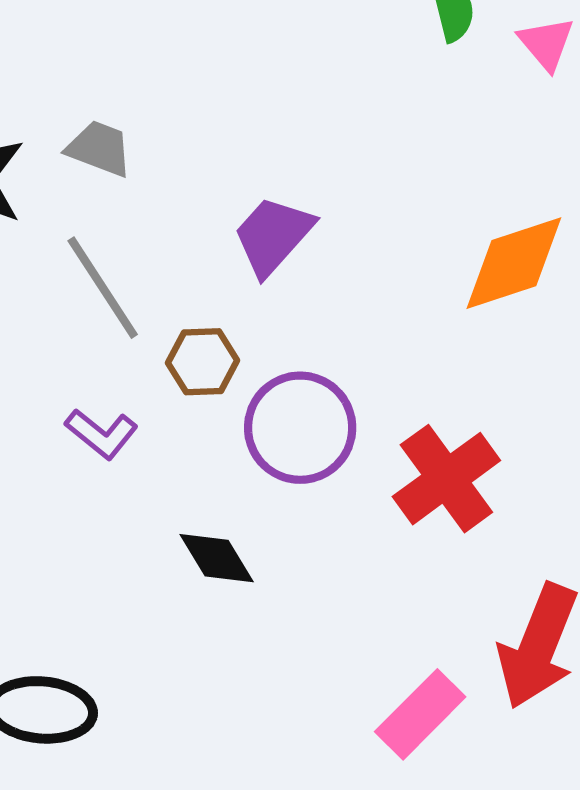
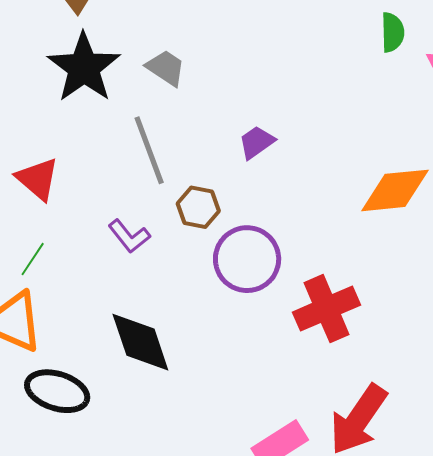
purple trapezoid: (273, 236) -> (257, 142), size x0.7
black diamond: (217, 558) -> (140, 342), moved, size x1.5

